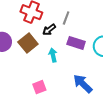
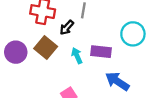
purple rectangle: (76, 43) -> (101, 52), moved

